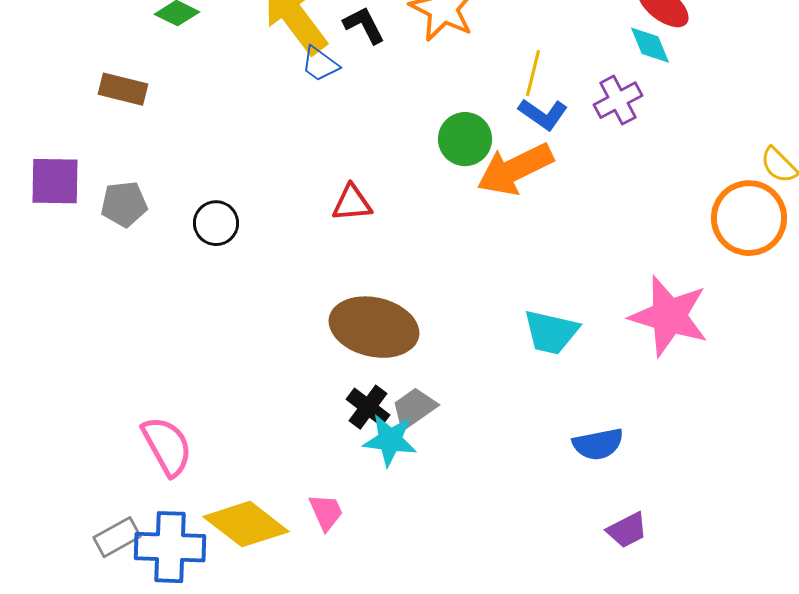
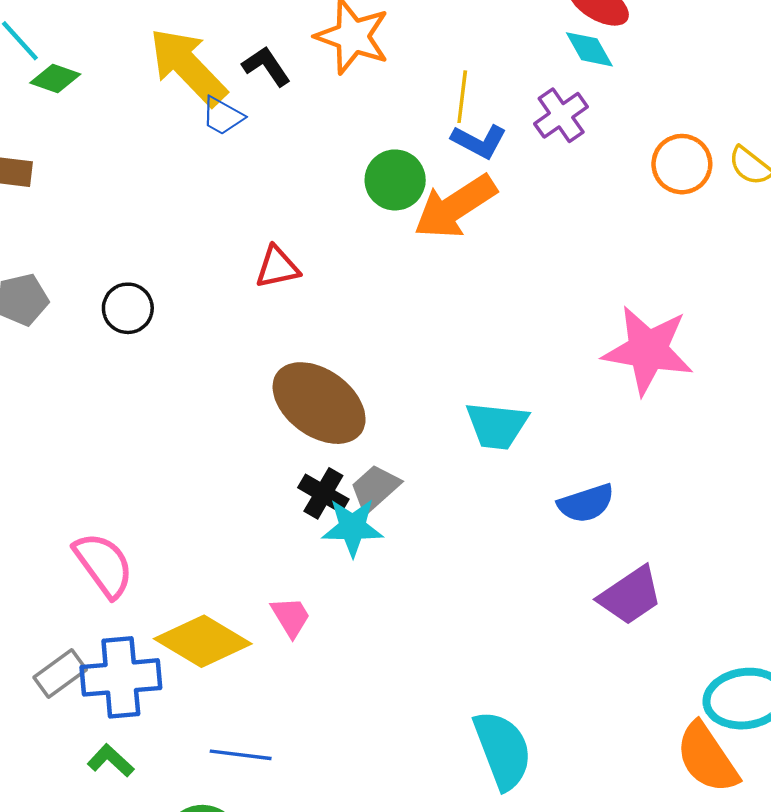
orange circle: (749, 218) -> (682, 164), moved, size x0.7
brown ellipse: (374, 327) -> (319, 403), turned 30
cyan trapezoid: (551, 332) -> (497, 426), moved
purple trapezoid: (627, 530) -> (630, 596), size x1.4

